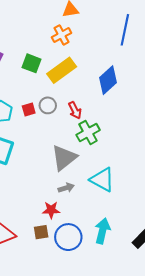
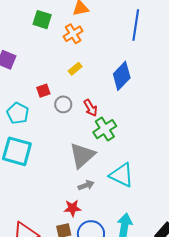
green square: (32, 63) -> (42, 20), moved
yellow rectangle: (62, 70) -> (75, 69), size x0.5
red square: (29, 110) -> (43, 91), moved

